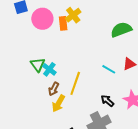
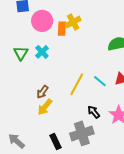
green triangle: (38, 65) -> (21, 53), moved
cyan cross: (49, 69) -> (42, 52), moved
yellow line: (75, 83) -> (77, 84), moved

